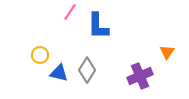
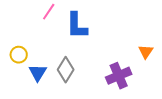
blue triangle: (59, 73) -> (38, 73), turned 48

